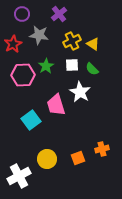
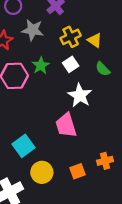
white square: (72, 65) -> (71, 64), turned -32
green semicircle: (92, 69) -> (103, 69), moved
pink trapezoid: (56, 105) -> (66, 125), moved
cyan square: (31, 120) -> (23, 146), moved

